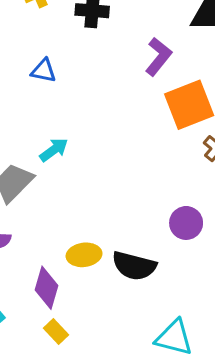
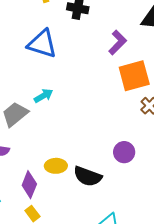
blue triangle: (44, 71) -> (42, 44), size x1.8

